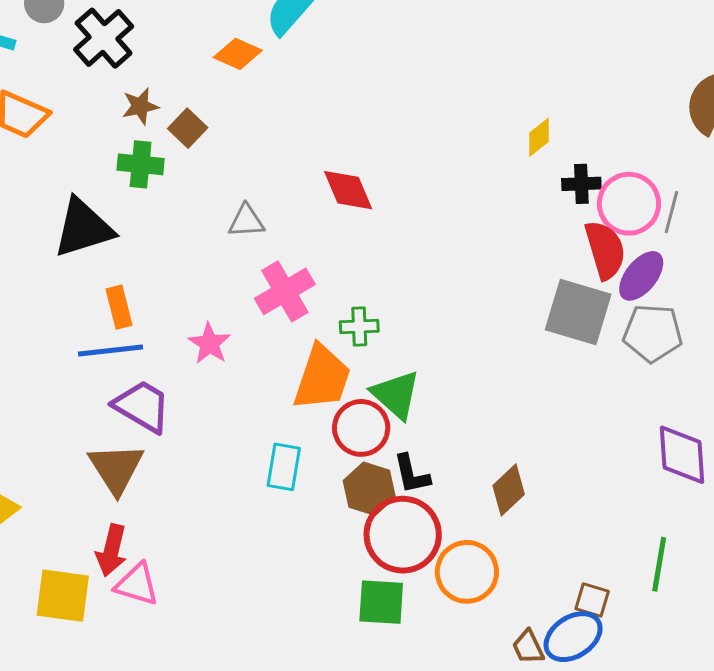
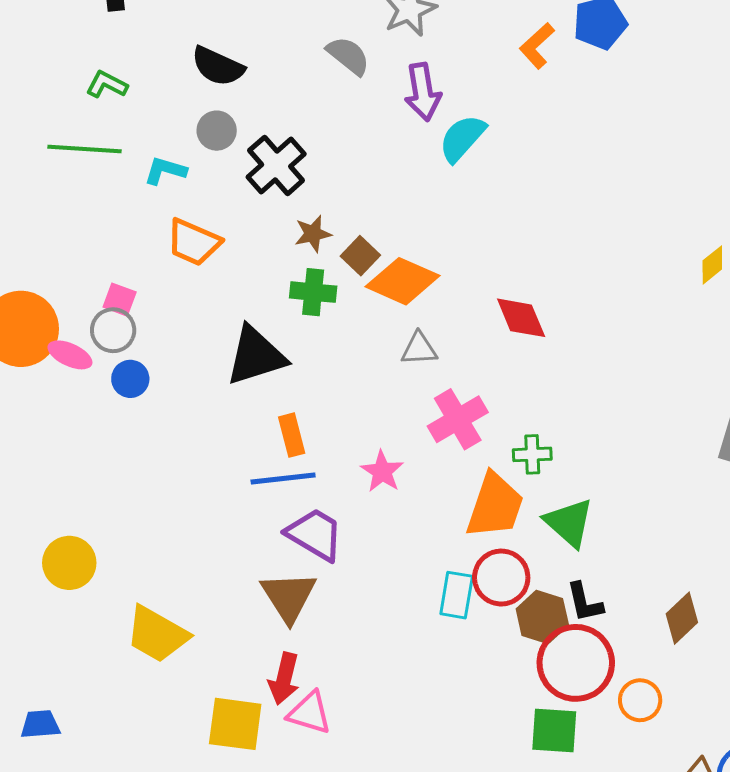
orange diamond: (238, 54) -> (402, 281), moved, size x1.5
red circle: (361, 428) -> (501, 578), moved
orange circle: (467, 572) -> (640, 700), size x0.7

